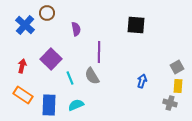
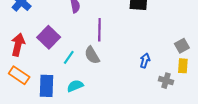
red arrow: (22, 66) -> (18, 45), size x1.5
cyan line: (70, 78) -> (69, 57), turned 56
gray cross: (170, 103) -> (166, 81), moved

